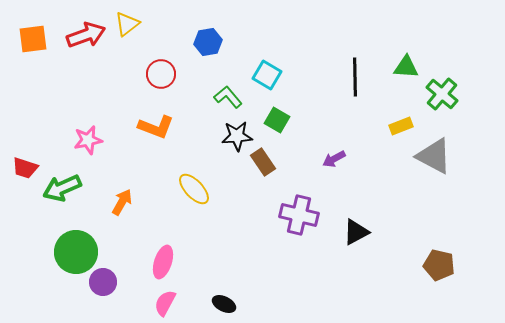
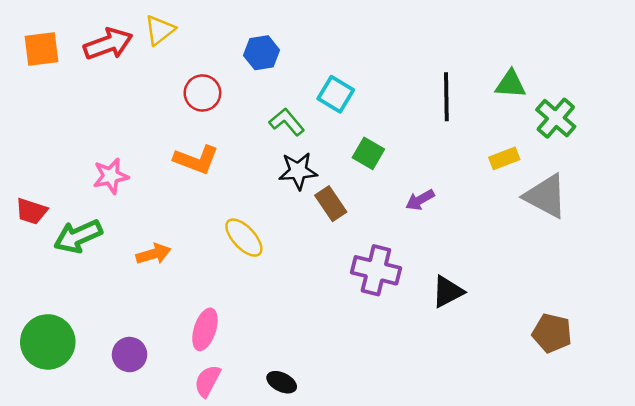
green square: (277, 120) -> (368, 153), moved
orange arrow: (122, 202) -> (153, 254), turned 44
green circle: (76, 252) -> (48, 342), moved

